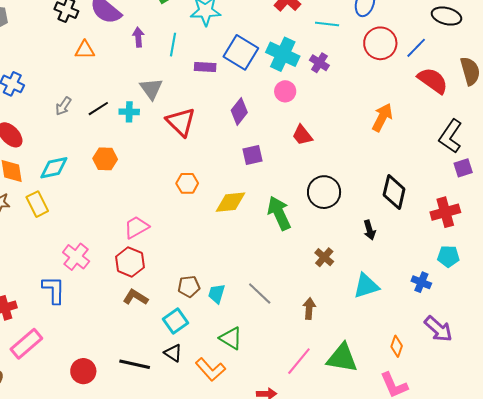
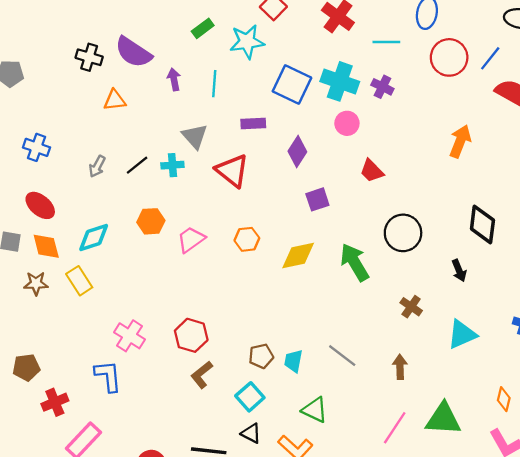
purple rectangle: (205, 67) -> (253, 123), moved
pink trapezoid: (136, 227) -> (191, 239), moved
brown L-shape: (135, 297) -> (202, 375), turned -65

